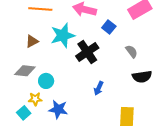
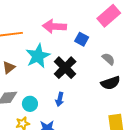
black semicircle: (142, 77) -> (110, 83), moved
blue arrow: (99, 88) -> (60, 99), moved

